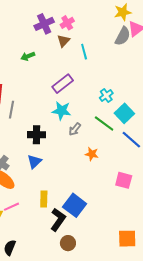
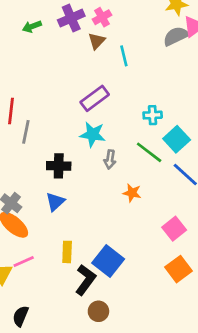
gray semicircle: (123, 36) -> (176, 36), turned -144
green arrow: (28, 56) -> (32, 27), moved
cyan cross: (106, 96) -> (153, 115), turned 32
gray arrow: (75, 129) -> (110, 159), turned -32
pink square: (124, 180) -> (174, 229), turned 36
orange square: (127, 239) -> (178, 269), moved, turned -36

